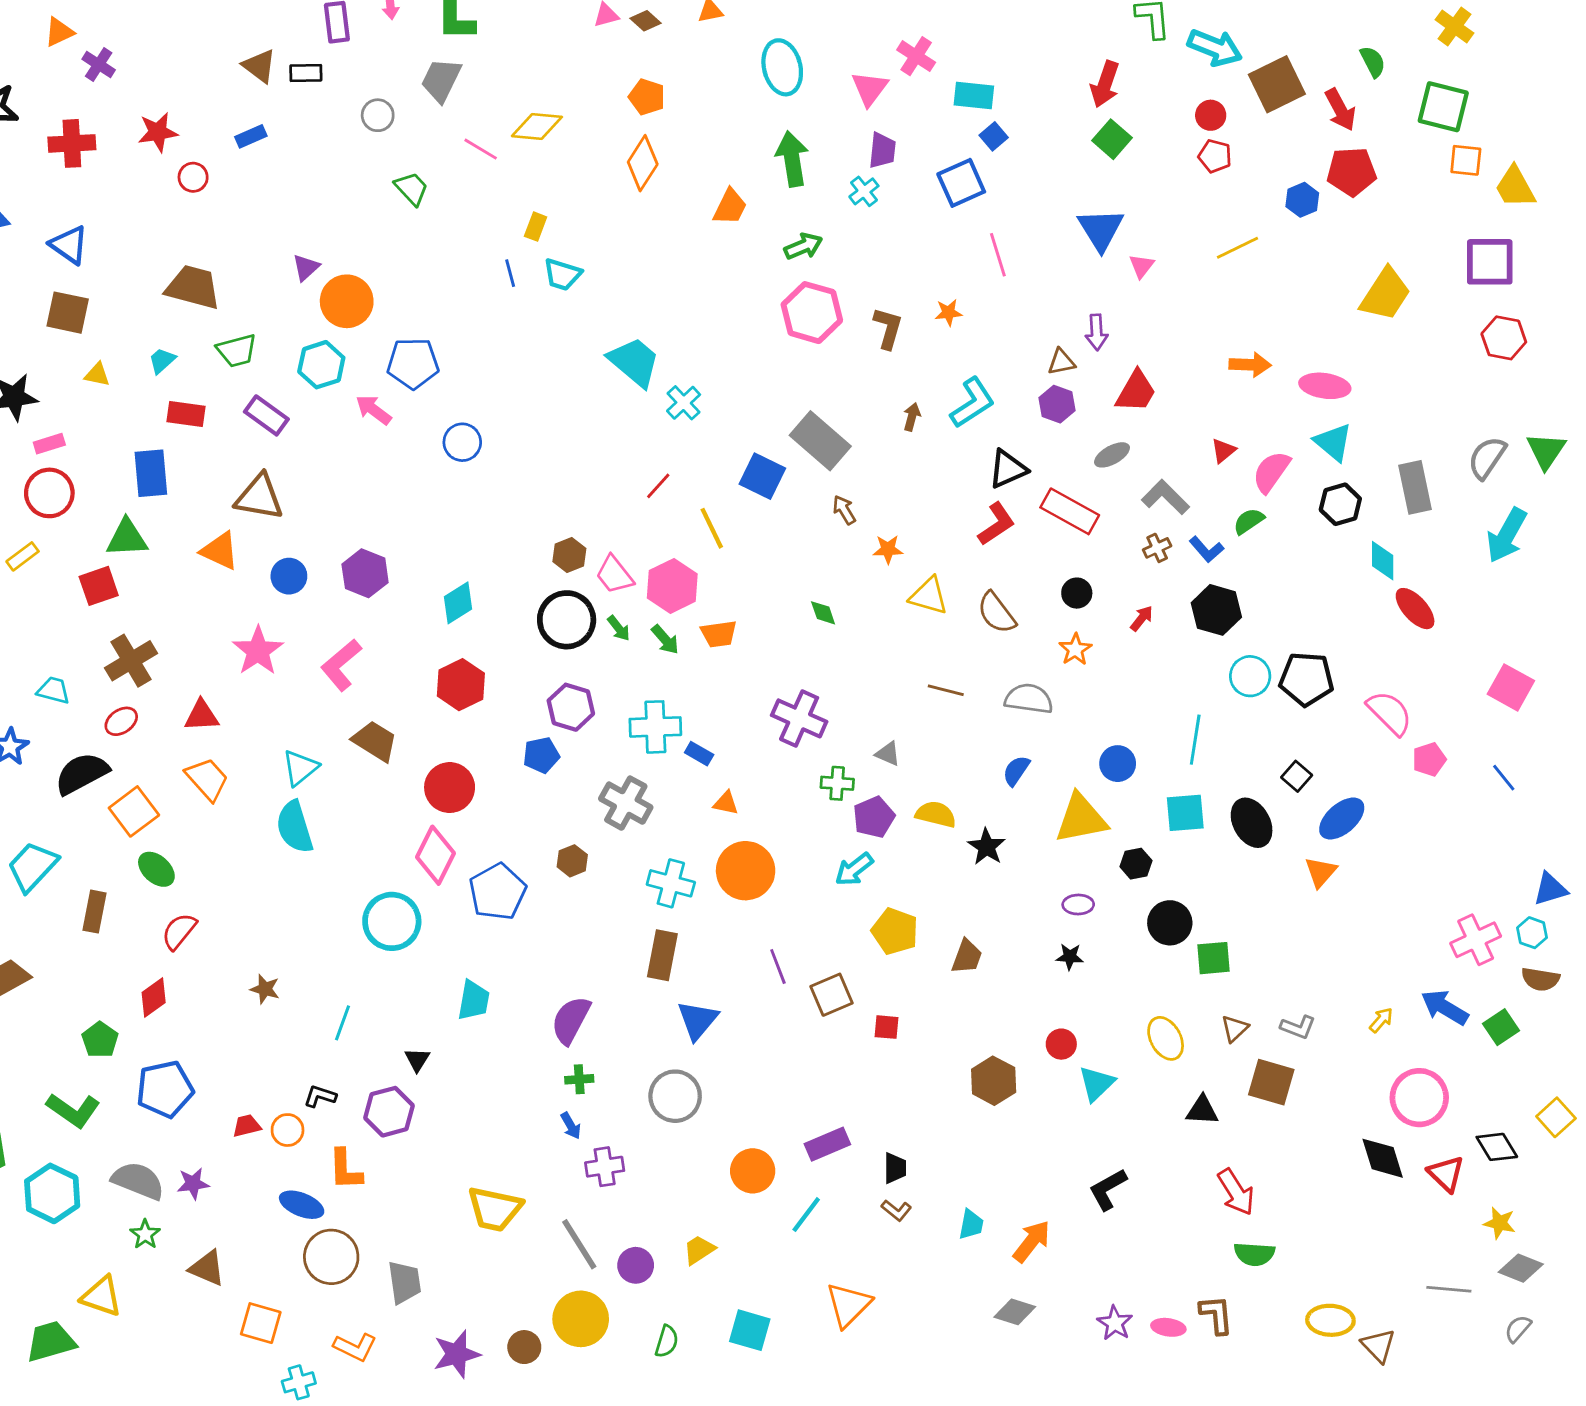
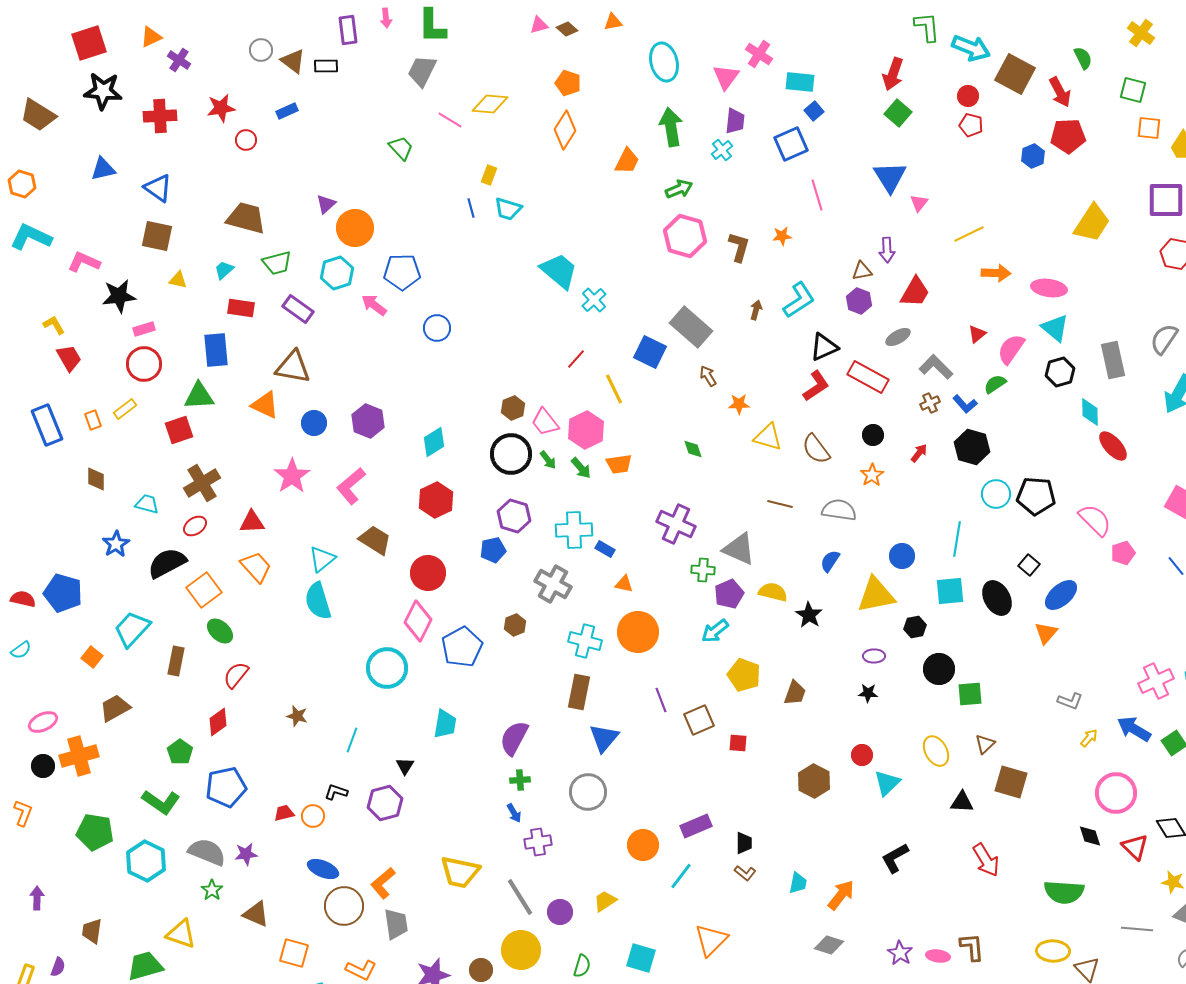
brown square: (1277, 84) -> (1015, 74), turned -36
green square: (1443, 107) -> (1133, 90), size x0.7
gray circle: (378, 115) -> (261, 50), moved
yellow line: (1237, 248) -> (969, 234), moved
gray triangle: (888, 754) -> (739, 549), size x1.8
gray L-shape: (1298, 1027) -> (1070, 701), moved
black diamond: (1383, 1158) -> (1090, 836), size x0.7
orange L-shape: (345, 1169) -> (383, 883), moved, turned 52
green semicircle: (1254, 1254) -> (1064, 892), moved, size x1.4

